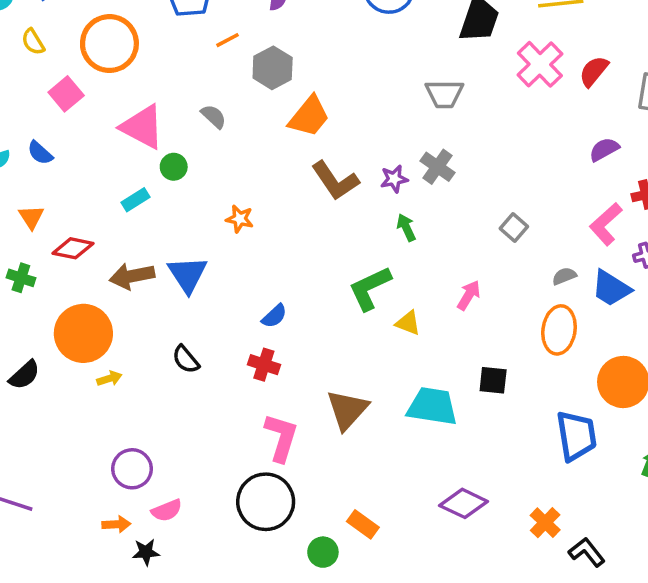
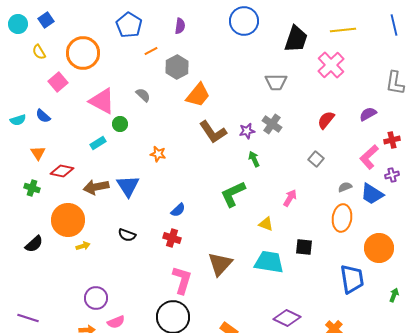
red semicircle: (594, 71) -> (326, 120), moved
yellow triangle: (408, 323) -> (266, 224), moved
black semicircle: (186, 359) -> (127, 235), turned -30

